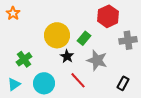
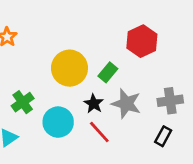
gray cross: (128, 40) -> (170, 101), moved
black star: (67, 56) -> (94, 104), moved
cyan circle: (44, 83) -> (58, 122), moved

